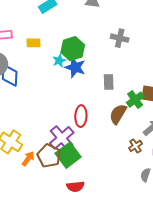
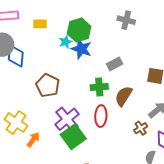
gray rectangle: (109, 82) -> (115, 64), turned 63
green cross: (135, 100) -> (99, 87), moved, turned 30
red ellipse: (81, 116) -> (101, 116), moved
brown pentagon: (49, 156) -> (48, 85), moved

